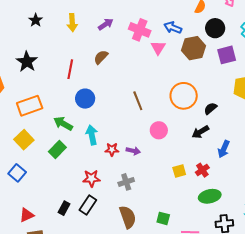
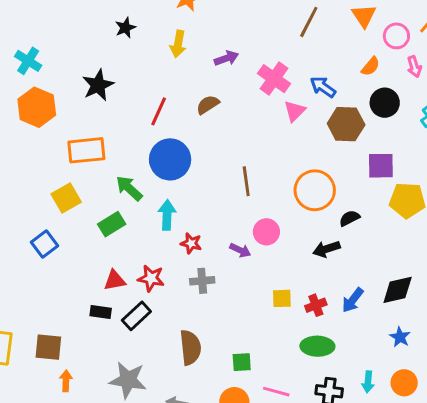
purple square: (227, 55) -> (381, 166), moved
blue circle: (85, 99) -> (170, 159), size x1.4
blue arrow: (224, 149) -> (353, 300), moved
purple arrow: (133, 151) -> (240, 250), moved
gray cross: (126, 182) -> (202, 281), moved
black rectangle: (64, 208) -> (101, 312), turned 56
red triangle: (27, 215) -> (115, 280), moved
green square: (163, 218) -> (242, 362), turned -32

